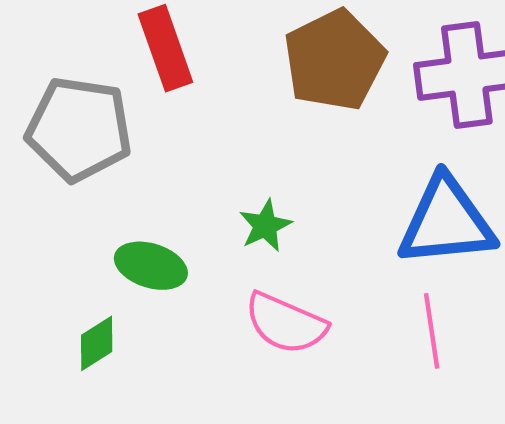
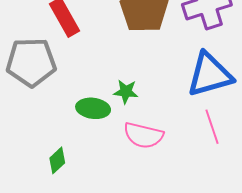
green star: (265, 226) -> (126, 92), turned -30
green ellipse: (151, 266) -> (93, 108), moved

